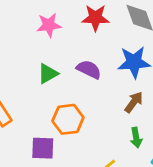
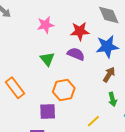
red star: (95, 18) -> (80, 31), moved
green triangle: (48, 74) -> (47, 59), turned -35

